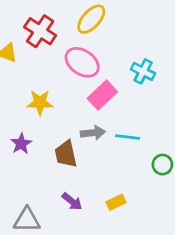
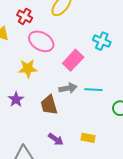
red cross: (40, 31) -> (25, 16), size x0.7
pink ellipse: (82, 62) -> (41, 41), moved
yellow rectangle: (116, 202) -> (88, 138), turned 40

